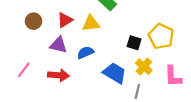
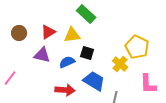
black square: (134, 43) -> (87, 53), moved
yellow cross: (144, 67) -> (120, 64), moved
red arrow: (58, 75) -> (65, 90), moved

